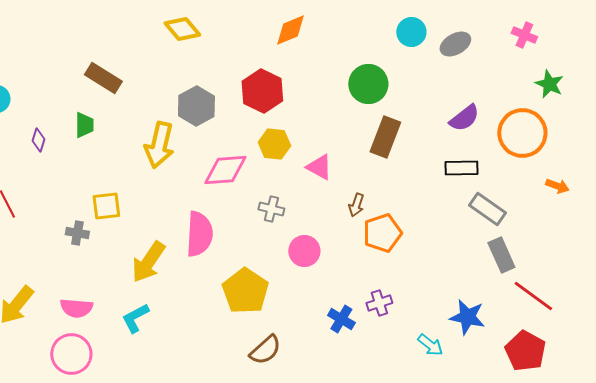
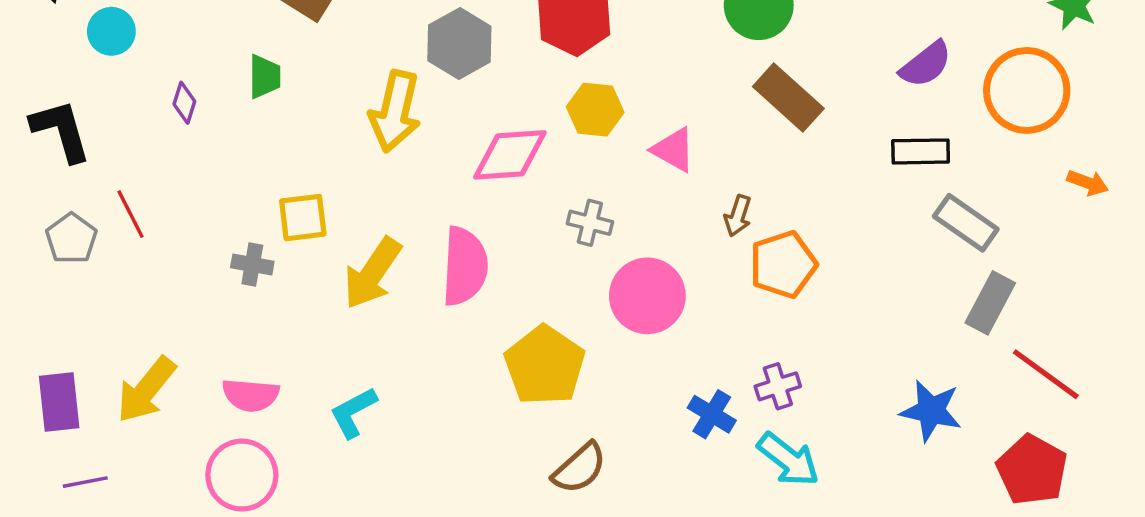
brown rectangle: (385, 137) -> (788, 97), turned -69
pink circle: (304, 251) -> (647, 296), size x1.4
gray rectangle: (501, 255) -> (990, 303), turned 52
yellow arrow: (148, 262) -> (372, 273), moved
cyan arrow: (430, 345) -> (788, 459), moved, size x1.4

